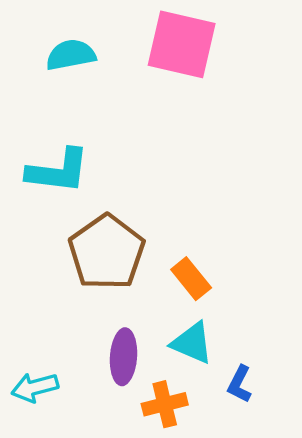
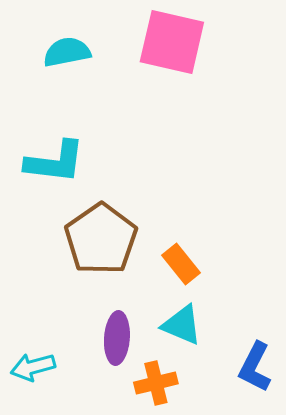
blue L-shape: (240, 384) -> (255, 367), moved, size x1.4

